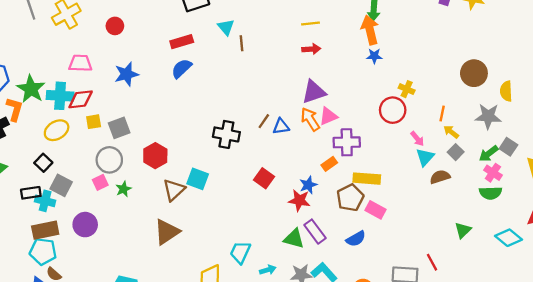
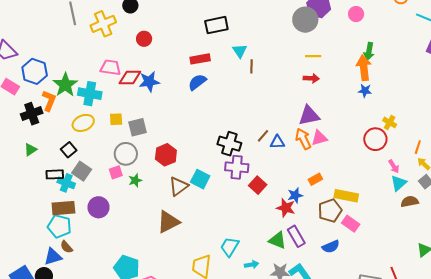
red diamond: (81, 99) -> (130, 78), moved
purple cross: (347, 142) -> (237, 167), moved

